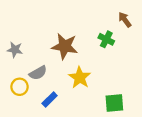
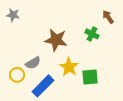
gray star: (15, 50) -> (13, 15), moved
blue rectangle: (50, 99) -> (43, 86), size x1.6
green square: (114, 103) -> (90, 77), moved

